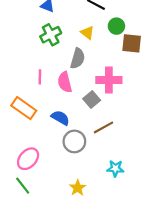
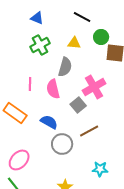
yellow triangle: (87, 33) -> (74, 43), turned -32
pink cross: (109, 80) -> (94, 87), turned -30

